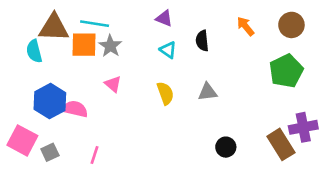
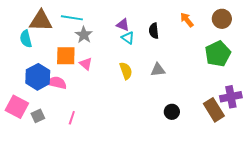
purple triangle: (164, 18) -> (123, 25), moved
orange square: (84, 45) -> (66, 56), moved

